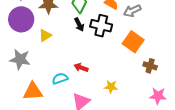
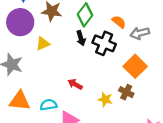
brown cross: (150, 66) -> (126, 92), moved
cyan semicircle: (60, 79) -> (48, 105), moved
yellow star: (111, 87) -> (105, 99), moved

